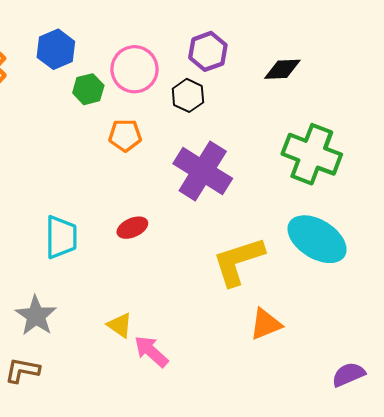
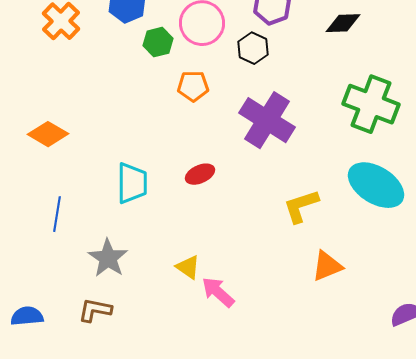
yellow L-shape: (238, 261) -> (301, 206), size x0.7

